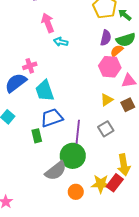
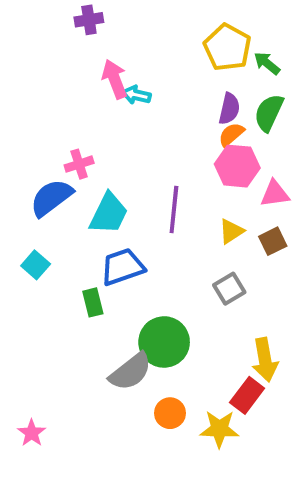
green semicircle: (126, 40) -> (269, 113), turned 132
cyan arrow: (61, 42) -> (136, 95), moved
orange semicircle: (117, 51) -> (231, 134), moved
cyan trapezoid: (45, 91) -> (109, 213), turned -135
purple line: (78, 132) -> (174, 210), moved
yellow star: (101, 184) -> (219, 429), moved

